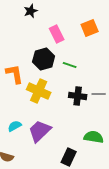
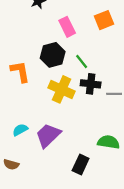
green line: (70, 65) -> (82, 62), turned 32
yellow cross: (39, 91) -> (62, 89), moved
black cross: (78, 96) -> (91, 84), moved

